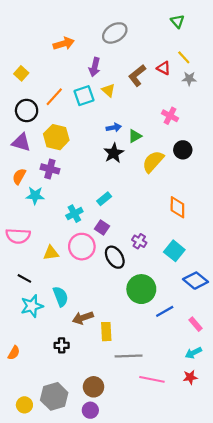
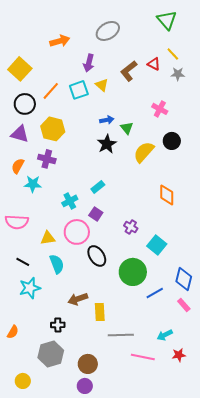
green triangle: (177, 21) -> (167, 20), size x1.5
yellow square: (21, 73) -> (20, 69), size x1.6
green triangle: (135, 136) -> (127, 128), turned -40
cyan square: (174, 251) -> (157, 245), moved
black ellipse: (115, 257) -> (97, 256), moved
blue diamond: (196, 281) -> (184, 279), moved, turned 65
cyan semicircle: (61, 296) -> (57, 264), moved
cyan arrow: (193, 353) -> (165, 335), moved
gray hexagon: (54, 396) -> (51, 354), moved

